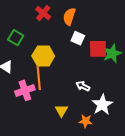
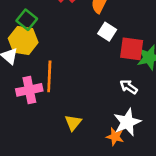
yellow hexagon: (43, 56) -> (23, 40), moved
white arrow: (83, 86) -> (129, 87), moved
orange star: (86, 121) -> (115, 137), moved

